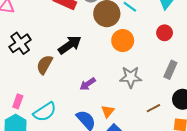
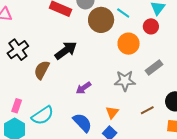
red circle: (165, 33) -> (151, 26), moved
orange circle: (123, 41) -> (129, 44), moved
gray rectangle: (170, 70) -> (154, 68), moved, turned 30
orange triangle: (108, 111) -> (112, 112), moved

